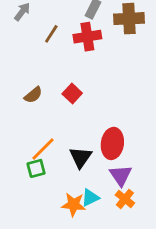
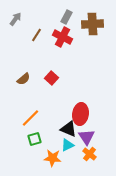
red cross: (87, 37) -> (62, 37), turned 36
black triangle: (80, 157) -> (68, 129), moved, turned -42
green square: (36, 168) -> (34, 139), moved
cyan triangle: (90, 198) -> (68, 145), moved

